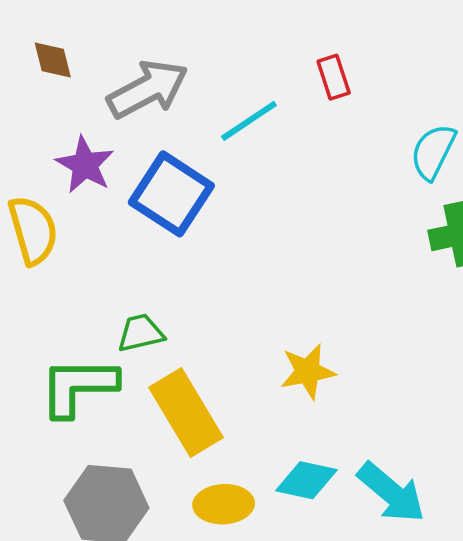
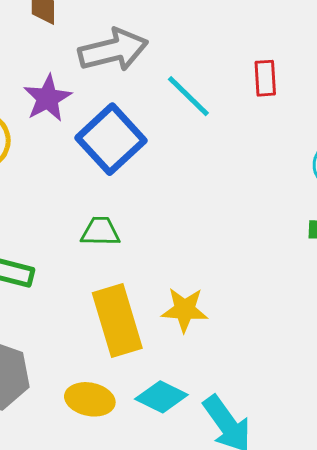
cyan line: (249, 121) -> (188, 96), turned 64
green trapezoid: (141, 333) -> (100, 232), moved
yellow rectangle: (186, 412) -> (117, 321), moved

